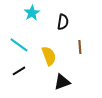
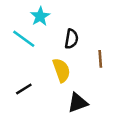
black semicircle: (63, 22) -> (71, 39), moved
cyan line: (19, 45) -> (24, 39), moved

